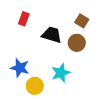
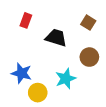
brown circle: (77, 43) -> (89, 57), moved

